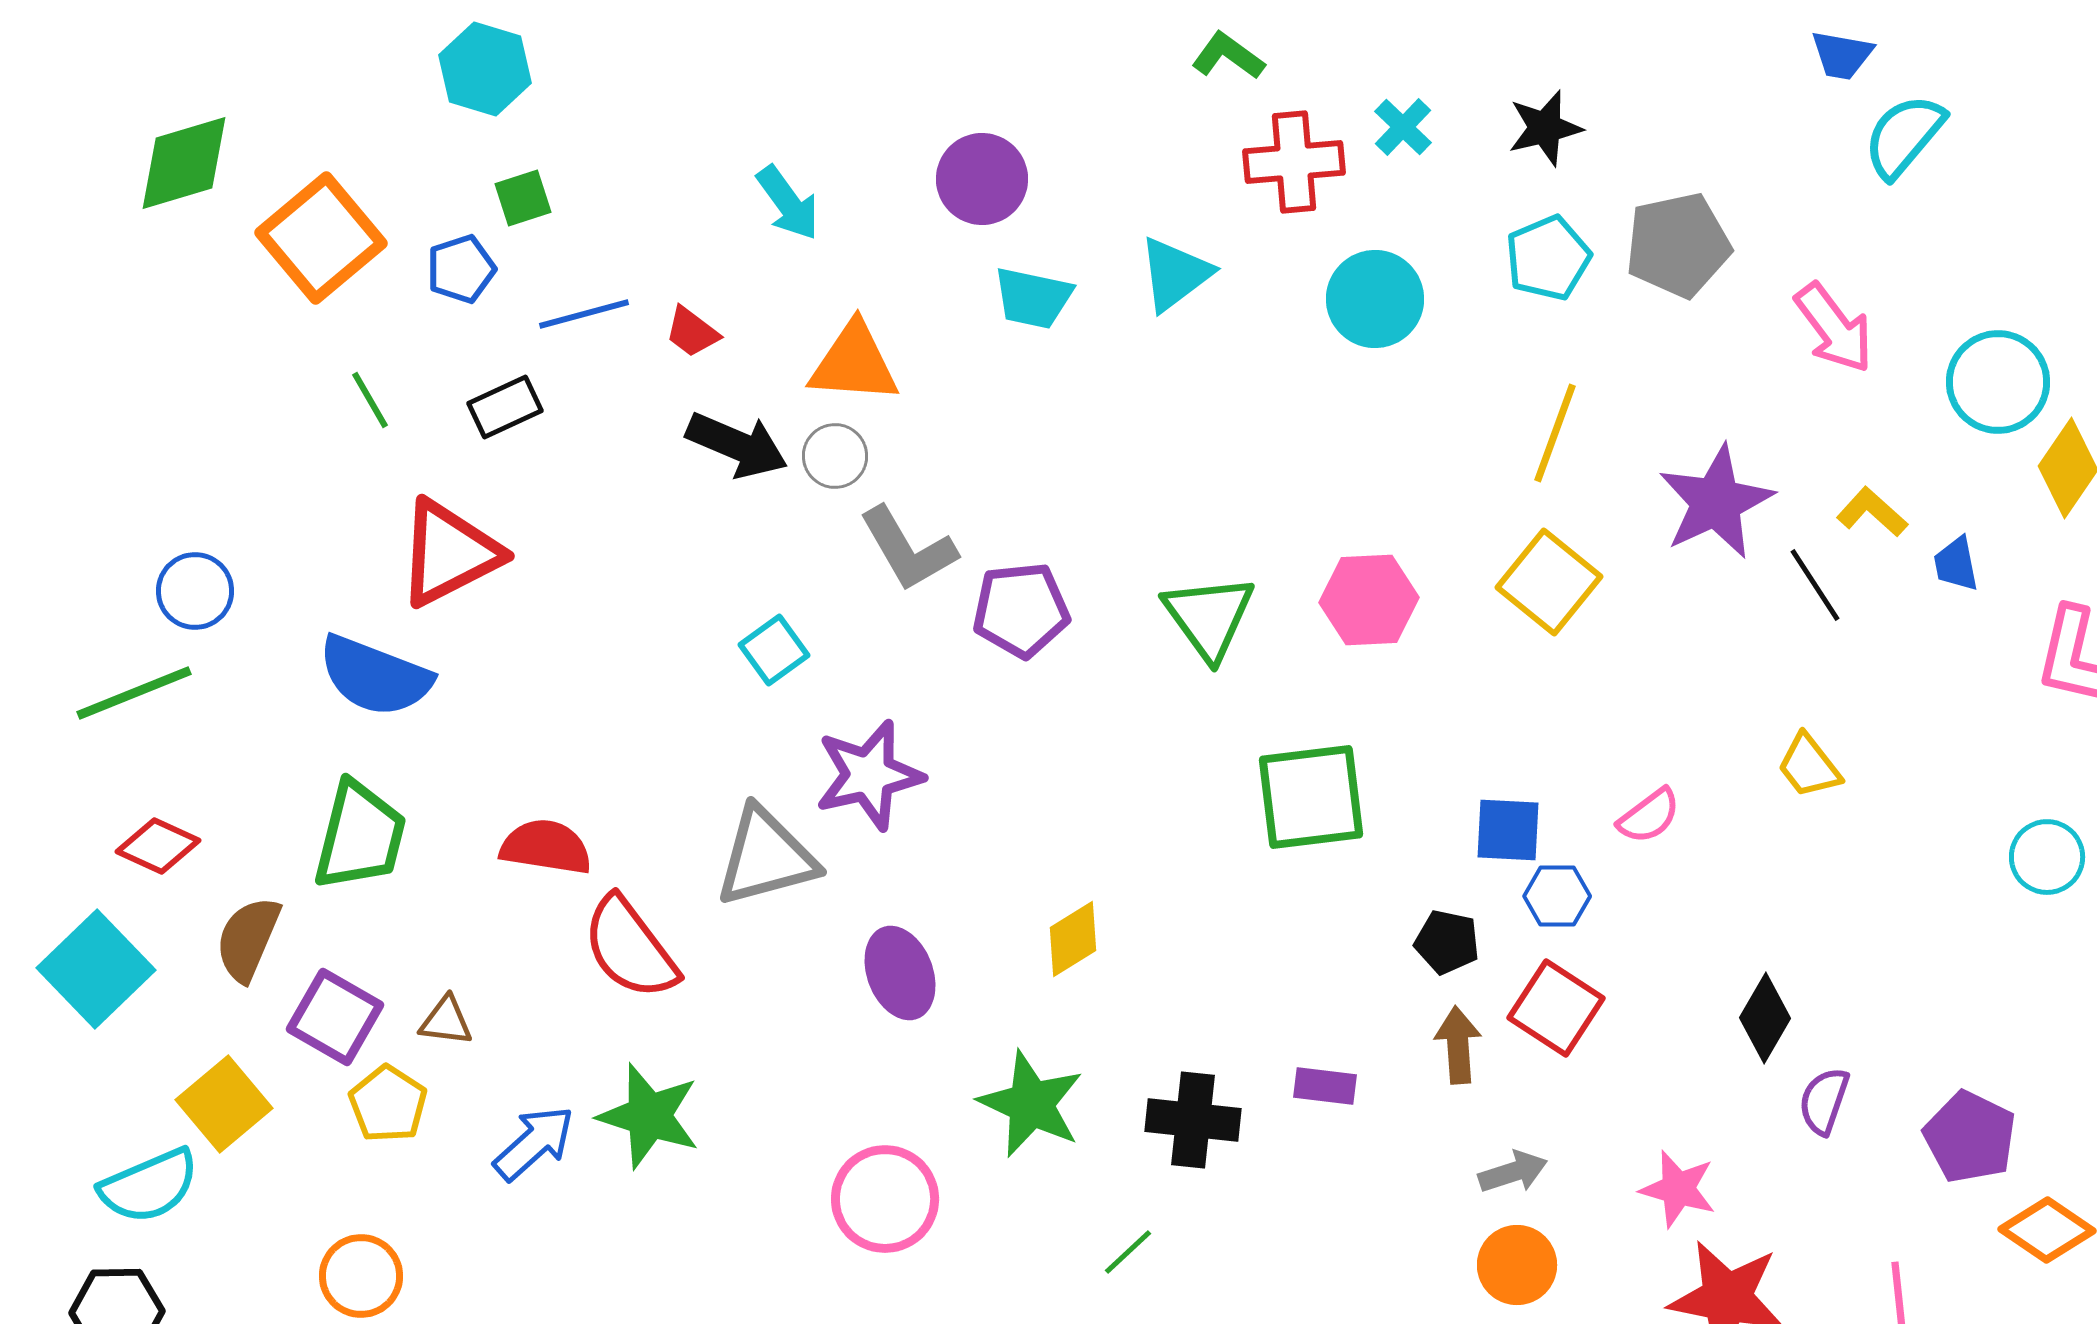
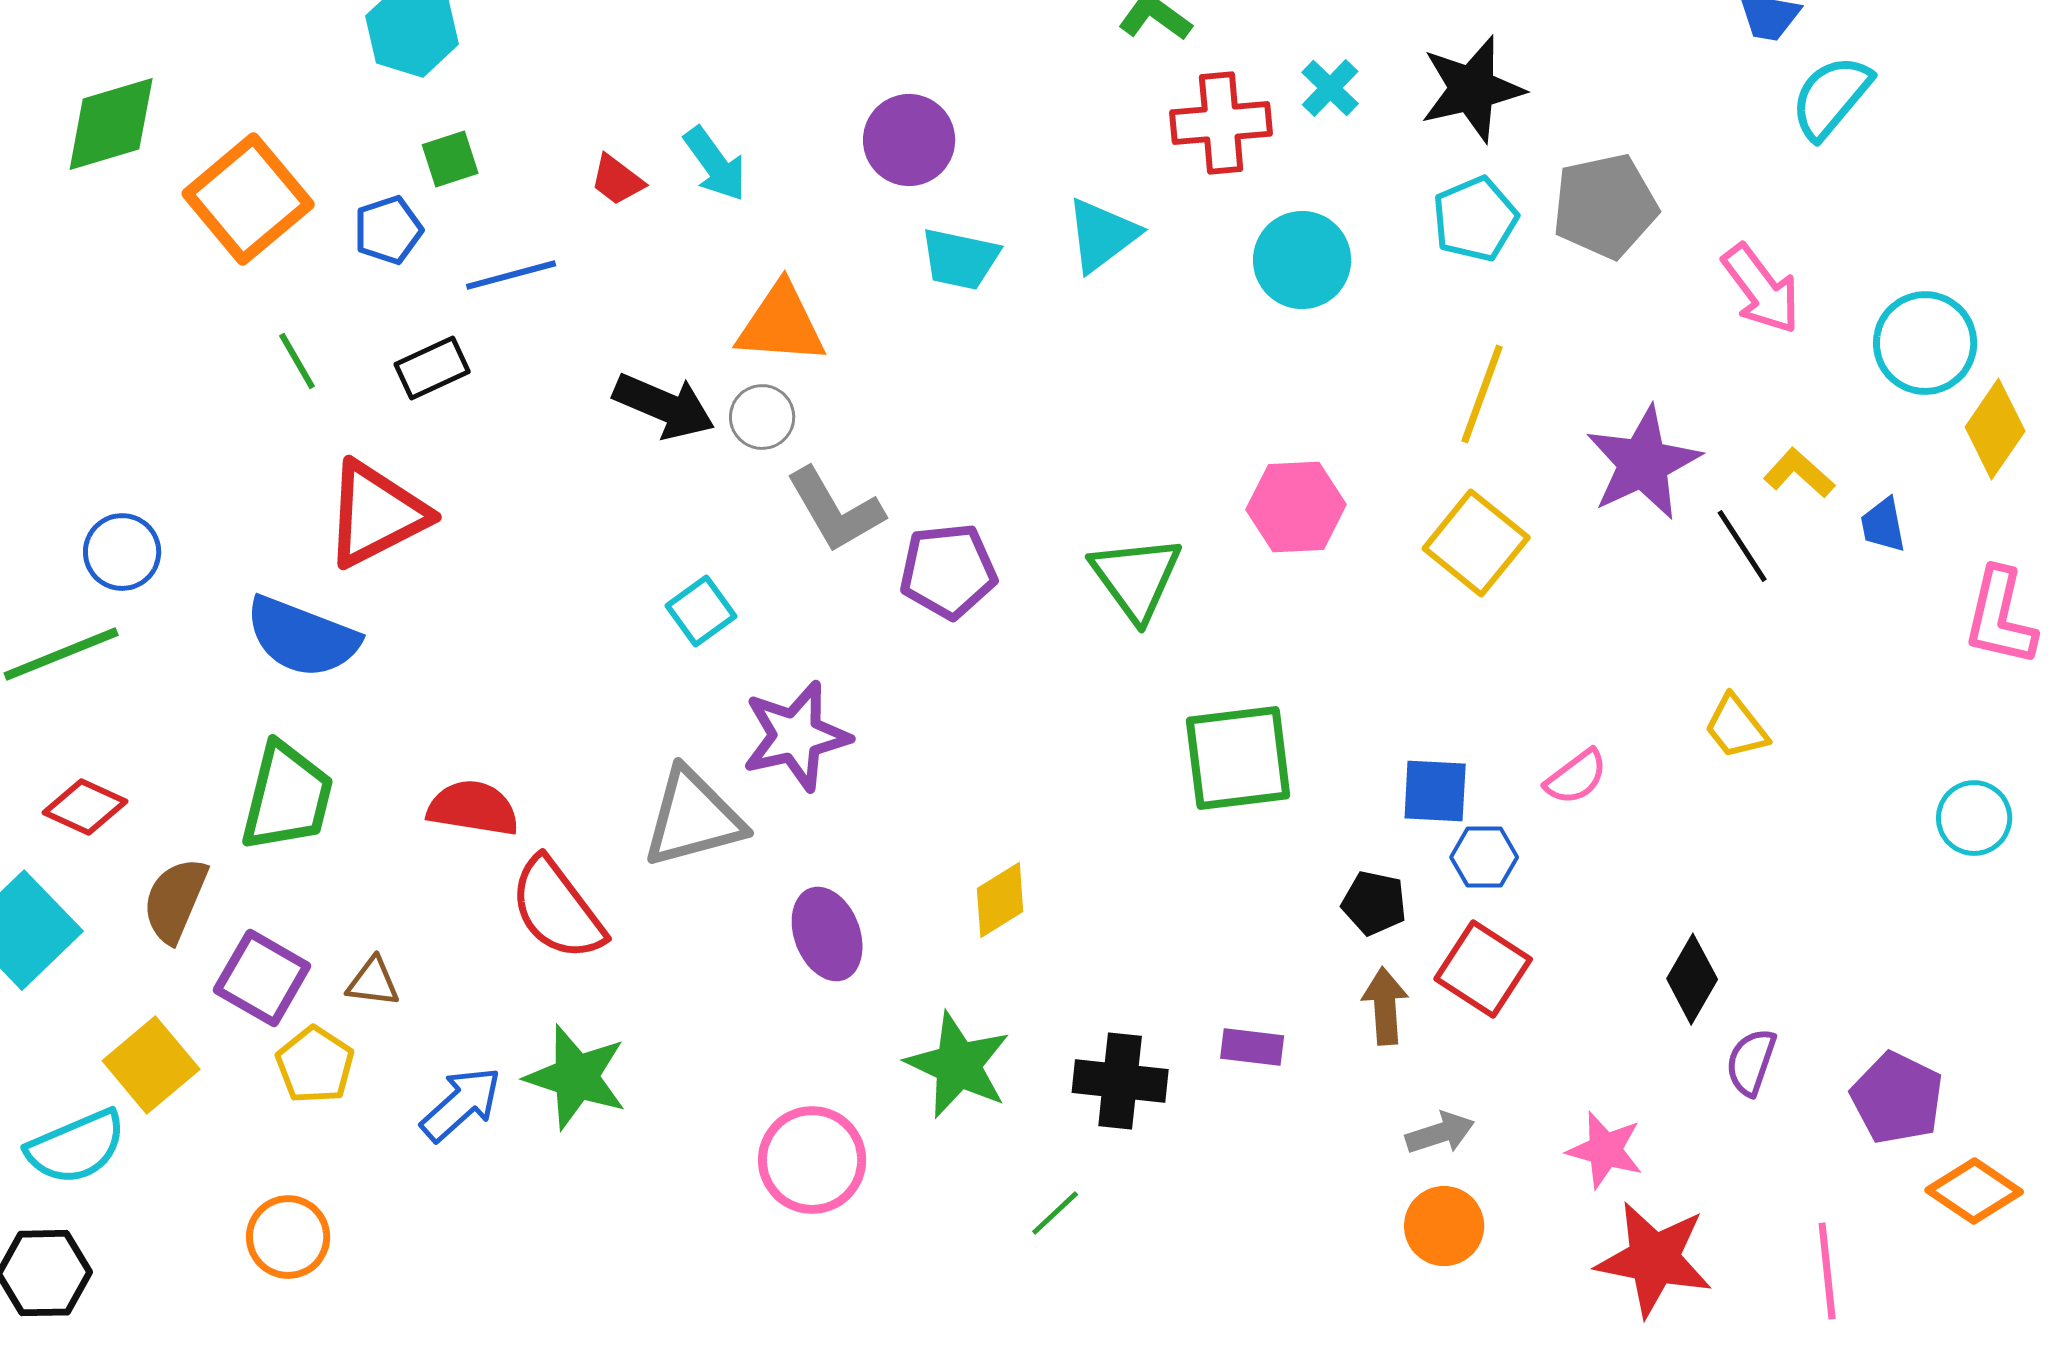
black star: (1545, 128) -> (1472, 89), size x1.4
red trapezoid: (692, 332) -> (617, 180), moved
pink hexagon: (1369, 600) -> (1296, 507), moved

